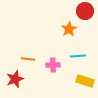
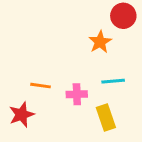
yellow rectangle: (85, 81) -> (106, 117), moved, turned 54

